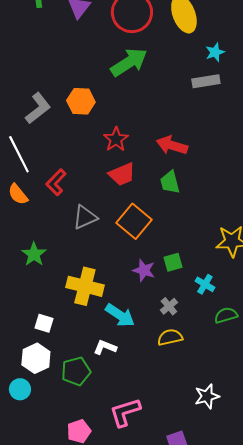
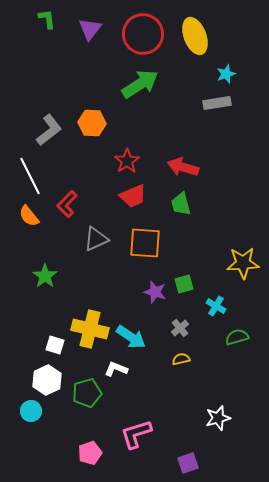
orange square: (134, 221) -> (145, 243), turned -36
yellow cross: (85, 286) -> (90, 329), moved
yellow semicircle: (170, 337) -> (181, 359), size x0.7

